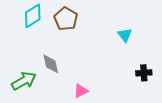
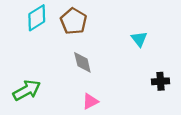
gray diamond: (51, 64) -> (82, 62), moved

